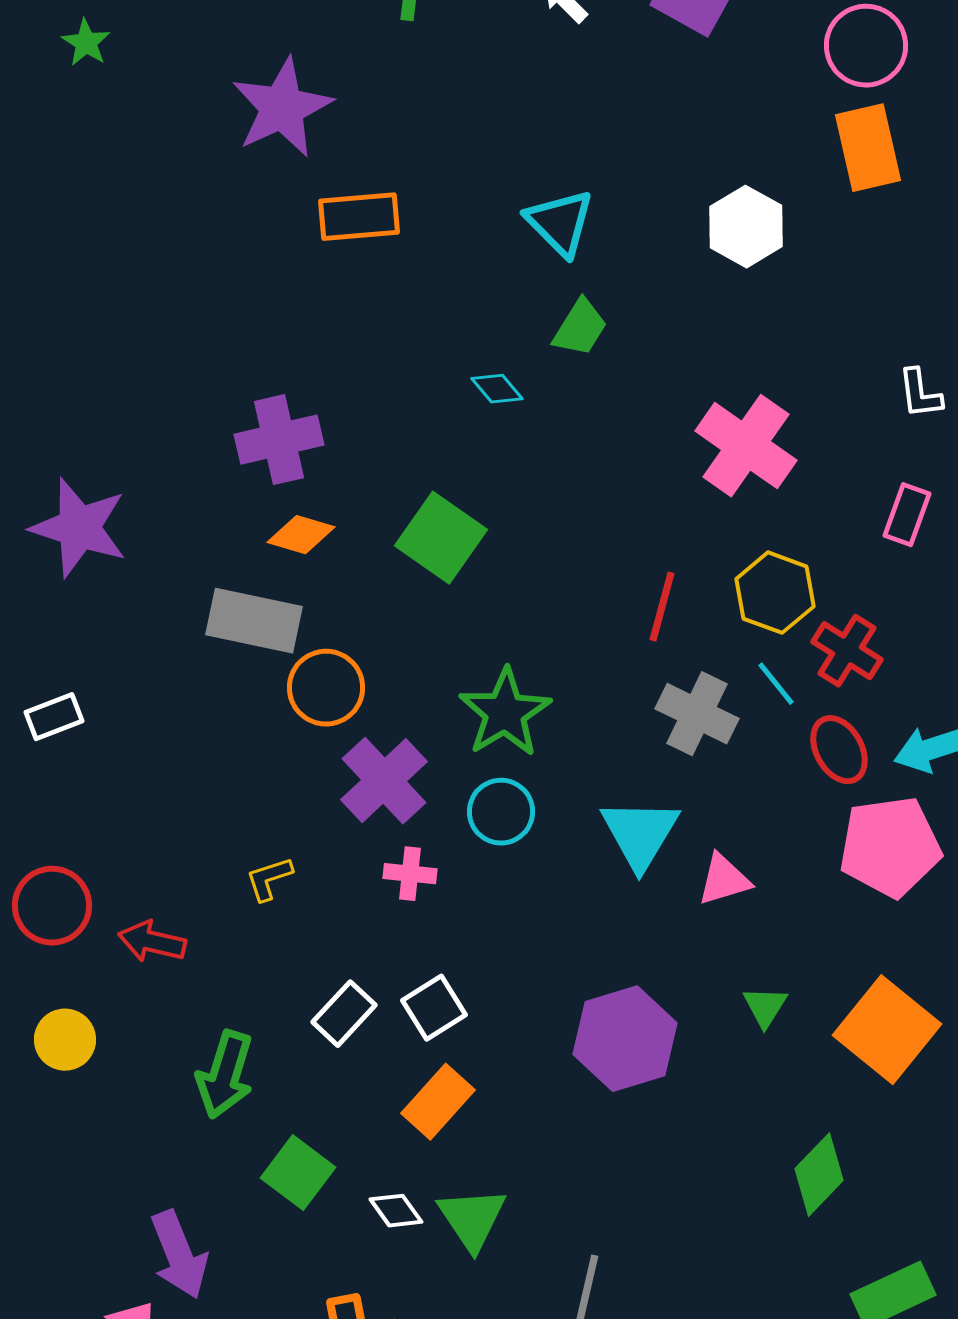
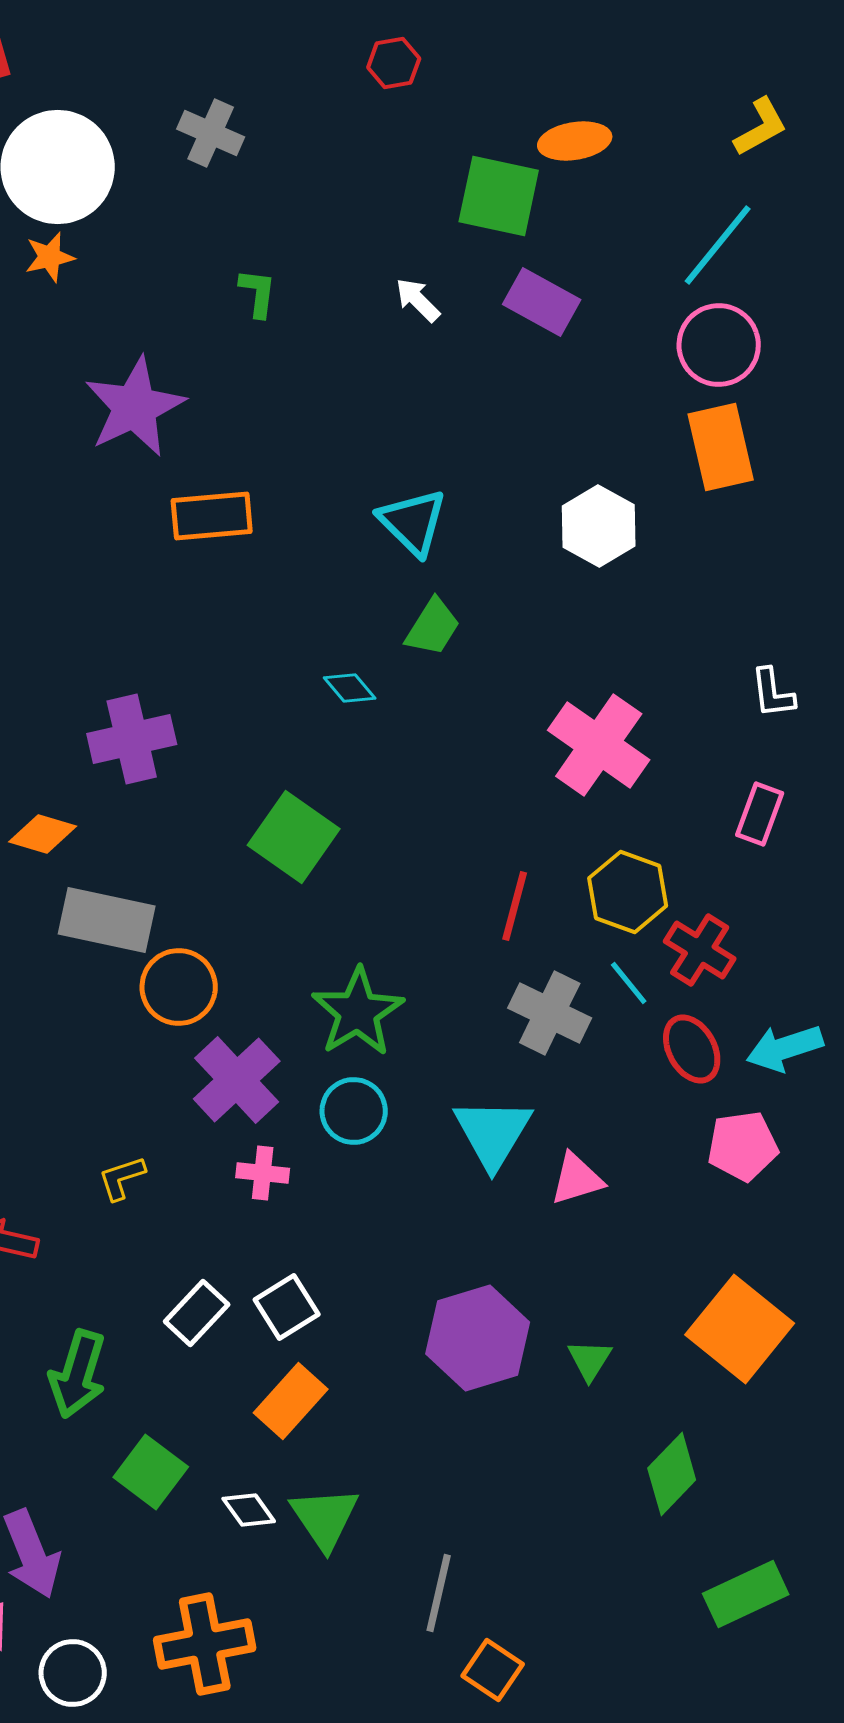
orange diamond: (301, 535) -> (43, 834), moved
pink pentagon: (890, 847) -> (743, 1146), size x0.7
green triangle: (765, 1007) -> (590, 1360), moved

